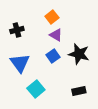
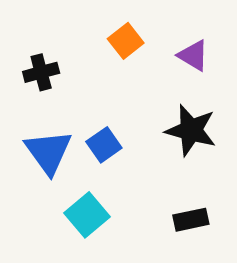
purple triangle: (56, 35) -> (193, 55), moved
blue square: (53, 56) -> (104, 145), moved

